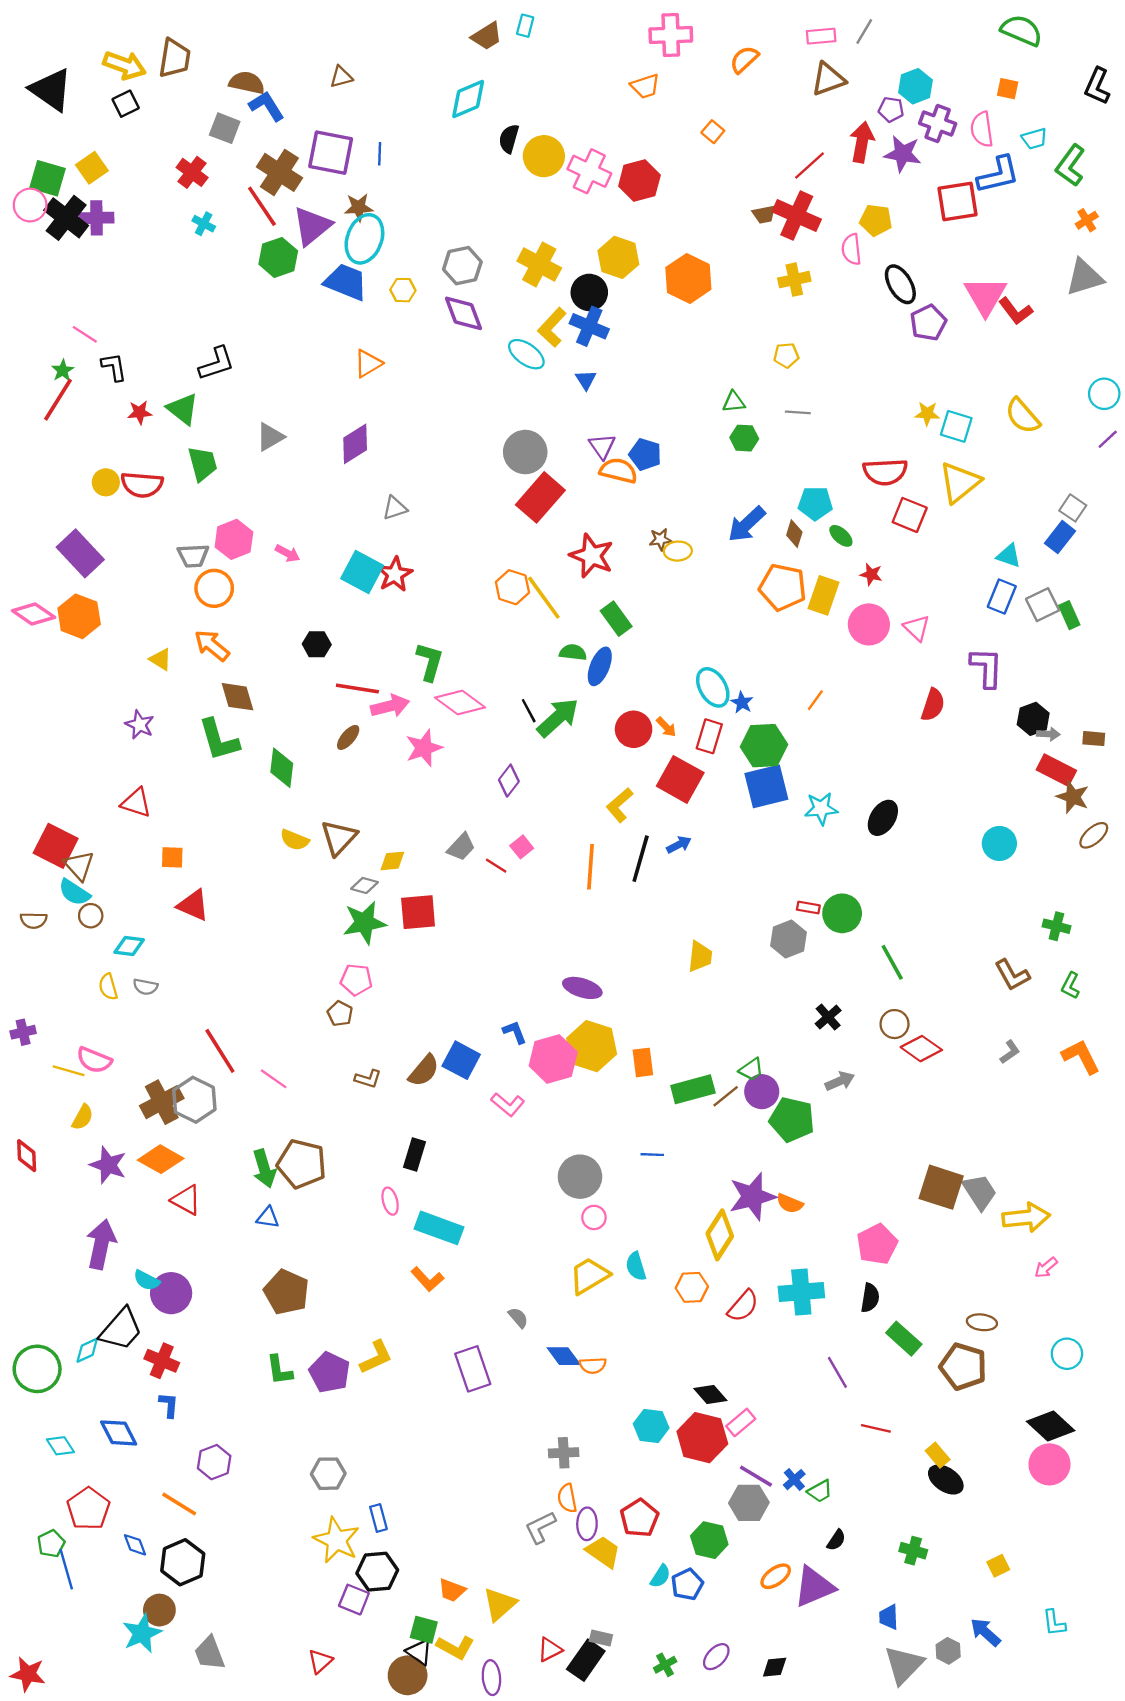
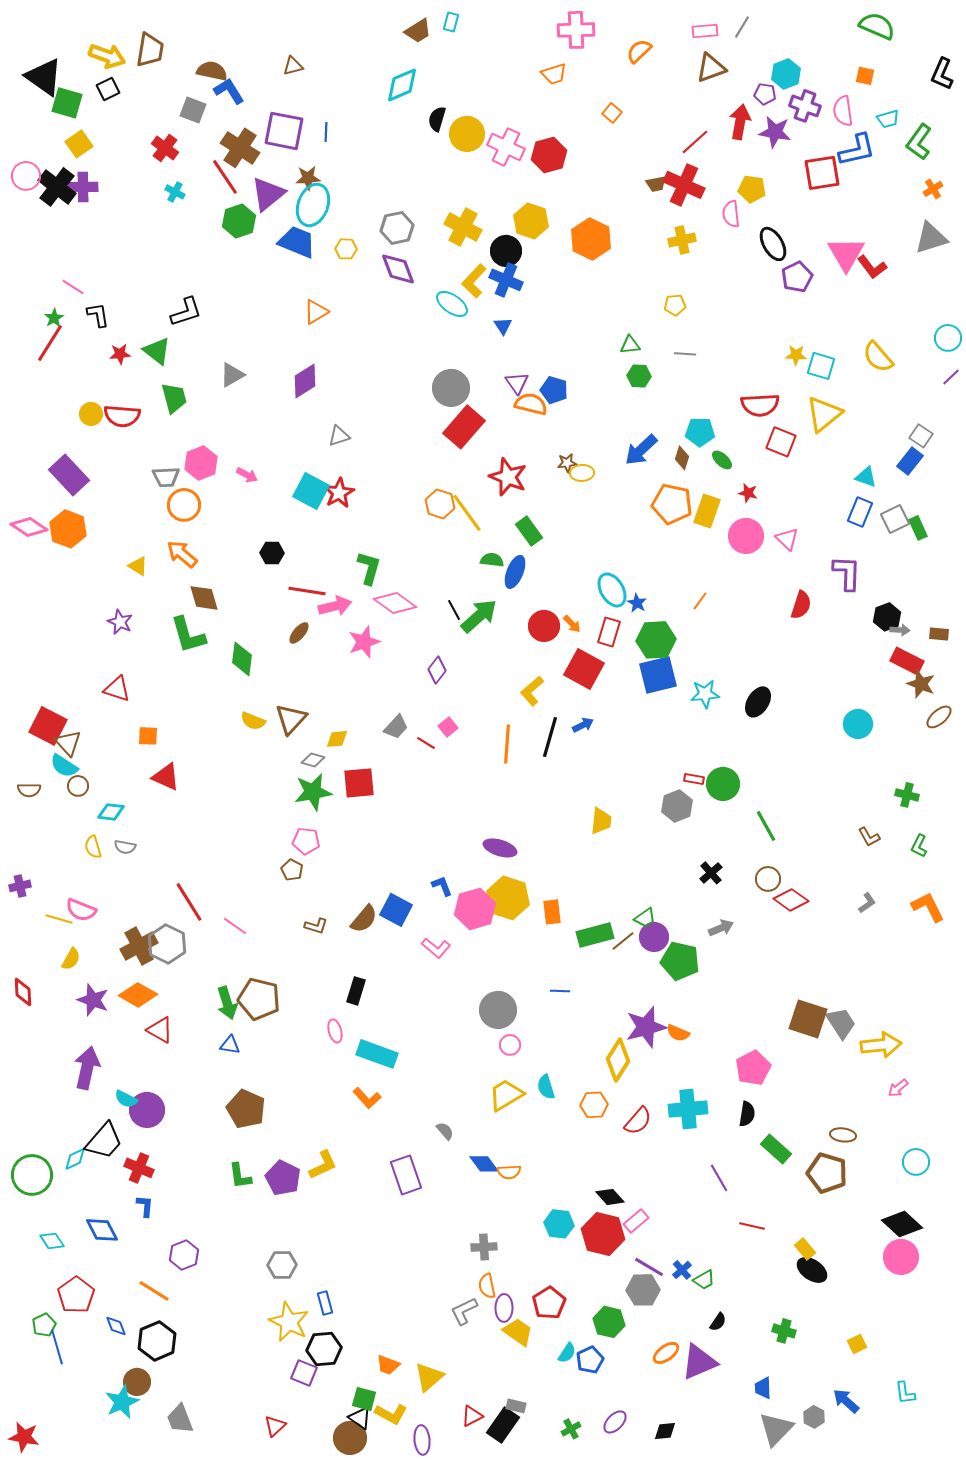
green square: (48, 178) -> (67, 103), moved
brown L-shape: (1012, 975) -> (869, 837), size x0.7

